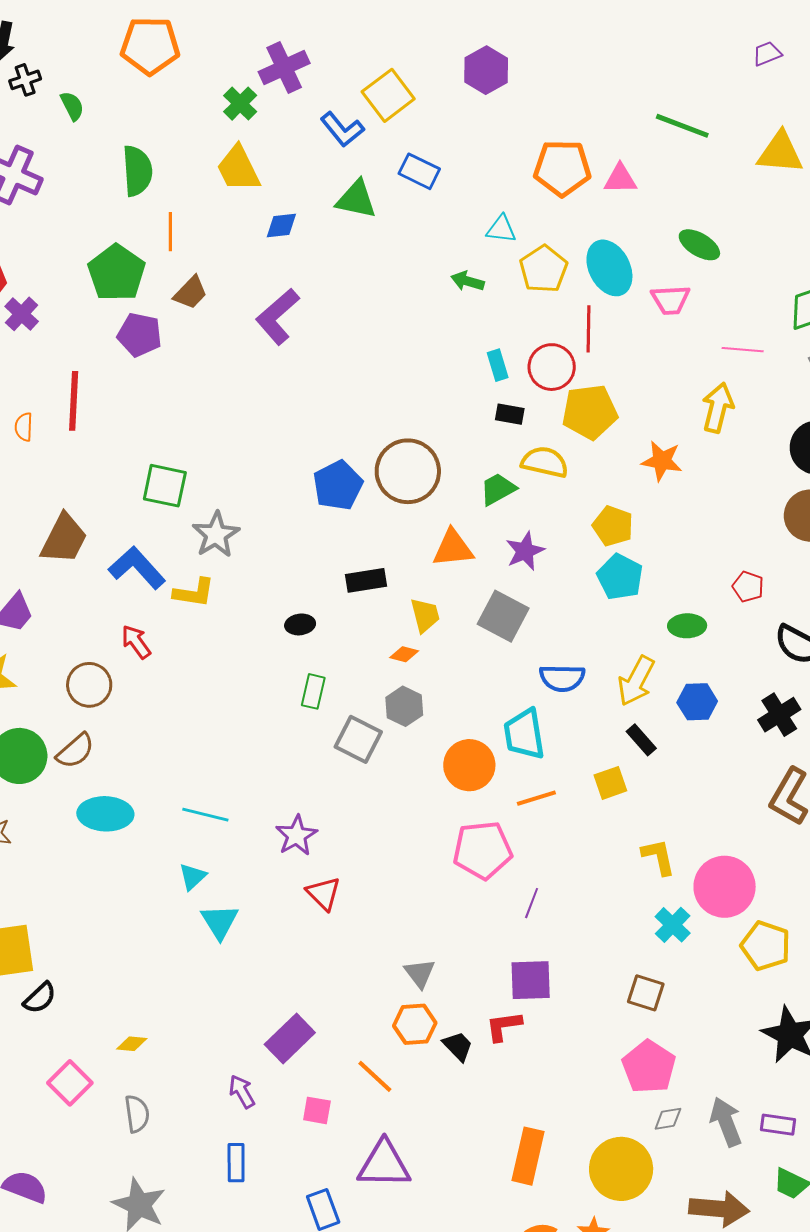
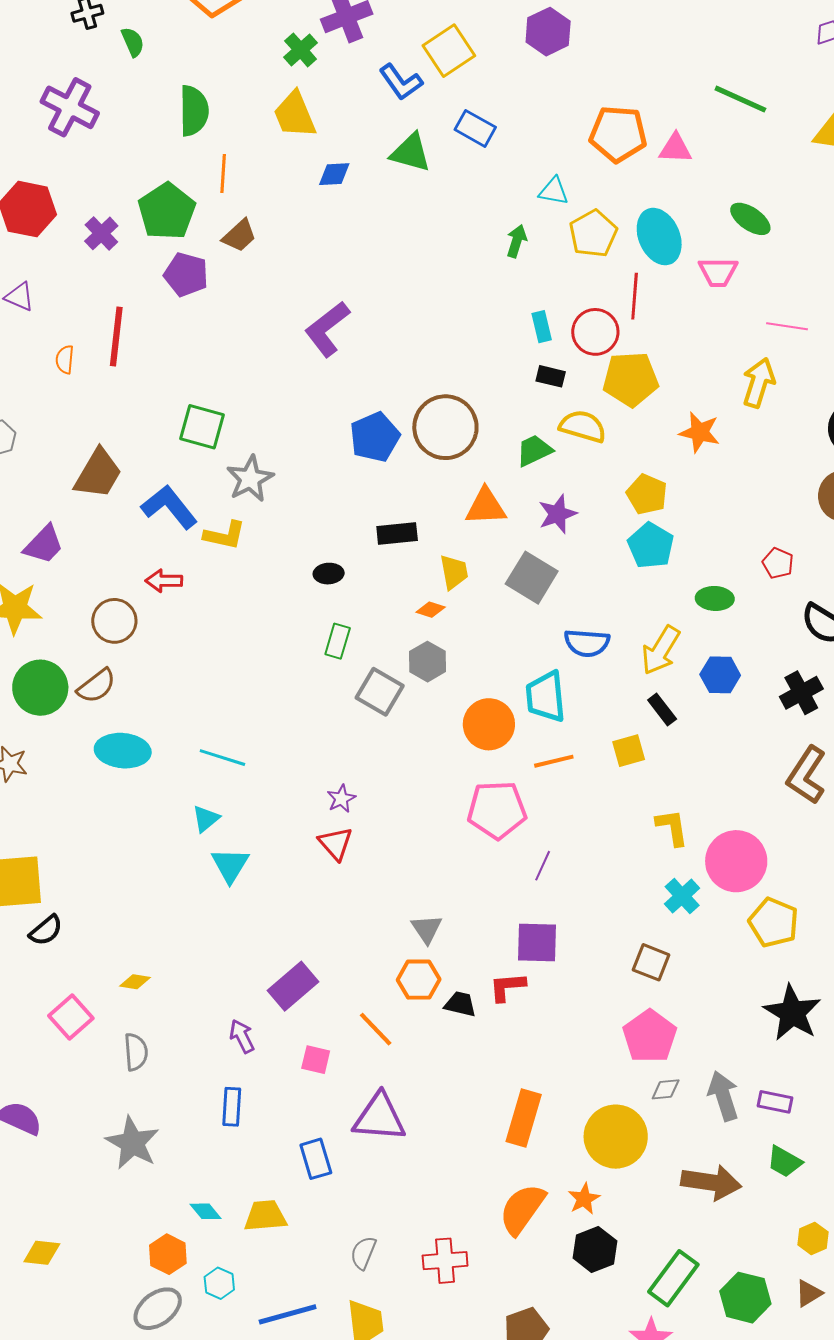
green arrow: (467, 281) -> (517, 241), turned 88
purple cross: (22, 314) -> (101, 233), moved
purple L-shape: (278, 317) -> (327, 329), moved
red arrow: (136, 642) -> (164, 581), turned -57
purple star: (296, 835) -> (341, 799), moved, size x0.7
black trapezoid: (458, 1046) -> (460, 1004), turned -36

